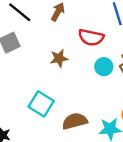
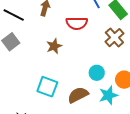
cyan circle: (104, 67) -> (97, 73), moved

